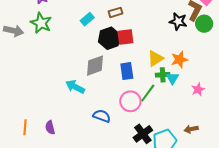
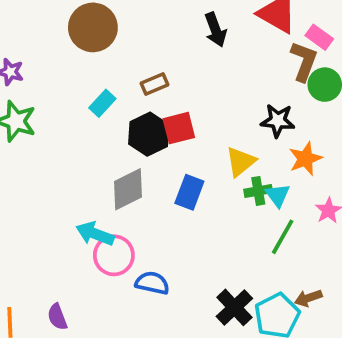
black star: (178, 21) -> (278, 121), moved
orange star: (179, 60) -> (305, 159), moved
blue rectangle: (127, 71) -> (189, 192), turned 36
green line: (148, 93) -> (283, 237), moved
pink circle: (130, 101) -> (114, 255), moved
brown arrow: (191, 129) -> (308, 298), moved

